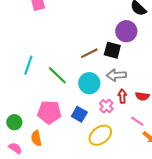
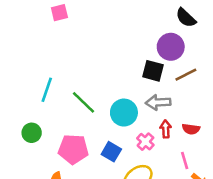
brown line: (89, 53) -> (186, 75), moved
pink line: (137, 121) -> (185, 161), turned 40
green circle: (14, 122) -> (32, 133), moved

